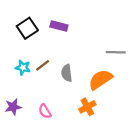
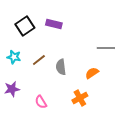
cyan star: (23, 68) -> (14, 57), moved
orange semicircle: (100, 80) -> (92, 73), size x0.6
purple star: (13, 107) -> (12, 89), moved

